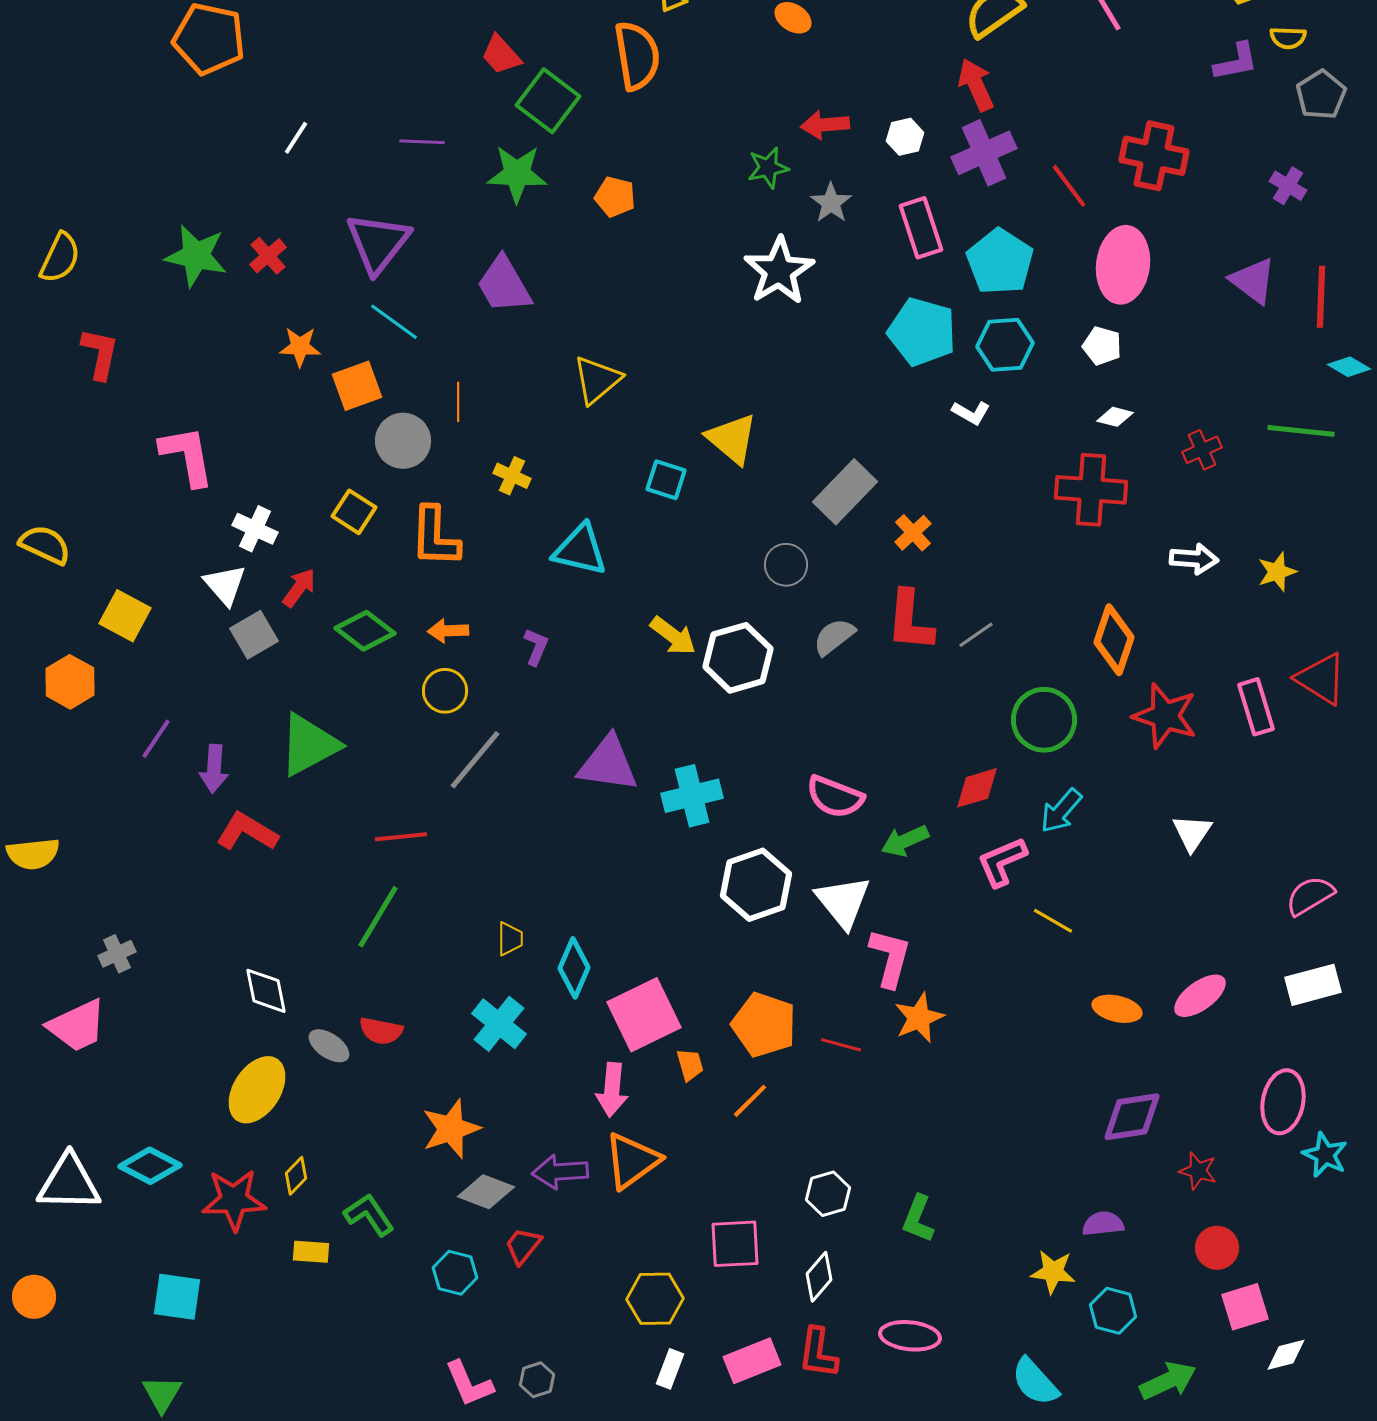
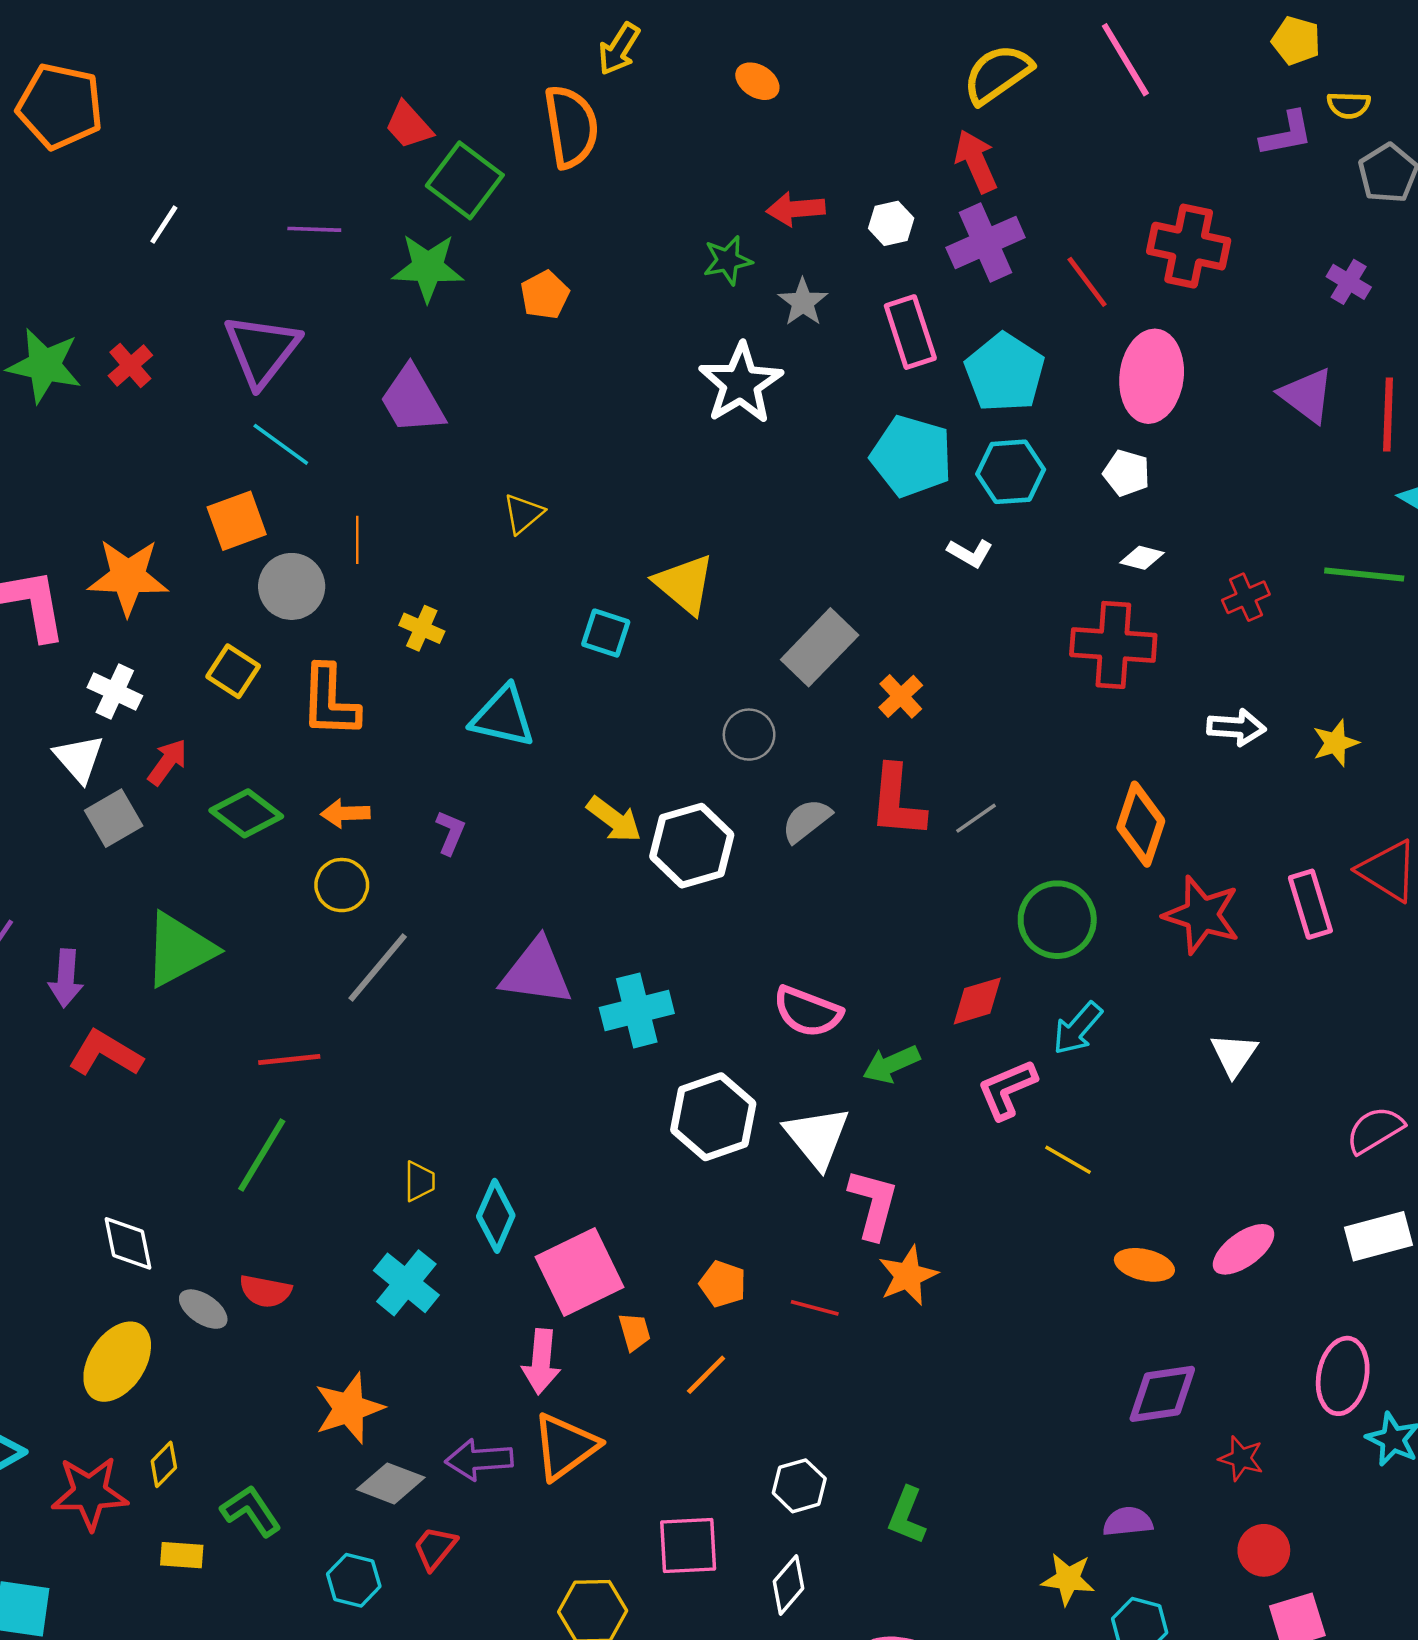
orange pentagon: (615, 197) -> (545, 295), turned 30
orange star: (300, 347) -> (128, 577), moved, size x1.6
yellow triangle: (597, 380) -> (523, 514), size x0.7
orange pentagon: (764, 1025) -> (723, 1284), size x0.6

